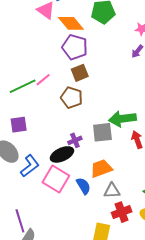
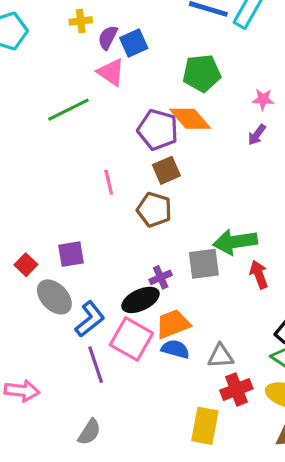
orange diamond: (71, 23) -> (190, 119), moved
pink line: (43, 80) -> (109, 182), turned -63
green line: (23, 86) -> (68, 110), moved
orange trapezoid: (101, 168) -> (173, 324), moved
blue semicircle: (83, 186) -> (175, 349), turned -42
purple line: (20, 221) -> (96, 365), moved

